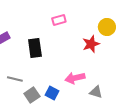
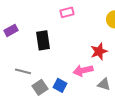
red star: (91, 44) -> (99, 51), moved

